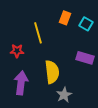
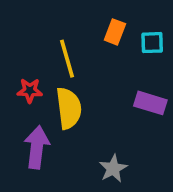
cyan square: (86, 24) -> (152, 43), turned -32
yellow semicircle: (52, 72) -> (69, 108), moved

